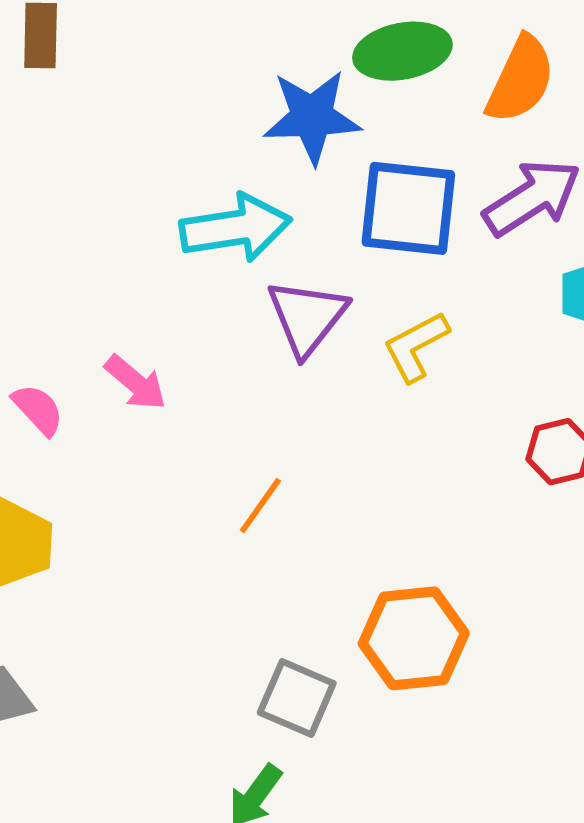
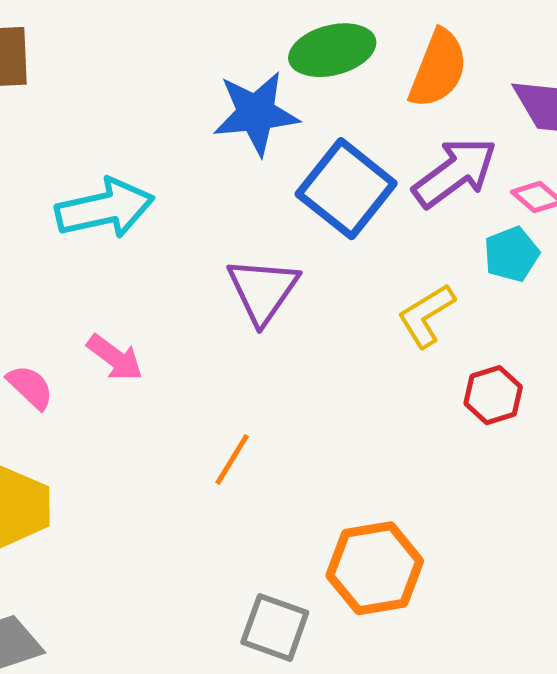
blue square: (408, 208) -> (346, 189), turned 36
cyan arrow: (235, 228) -> (105, 208), moved
yellow L-shape: (416, 346) -> (426, 316), moved

